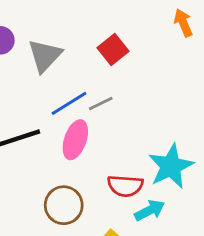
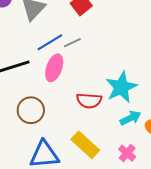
brown circle: (64, 205) -> (31, 110), moved
cyan arrow: (150, 210) -> (130, 118), moved

